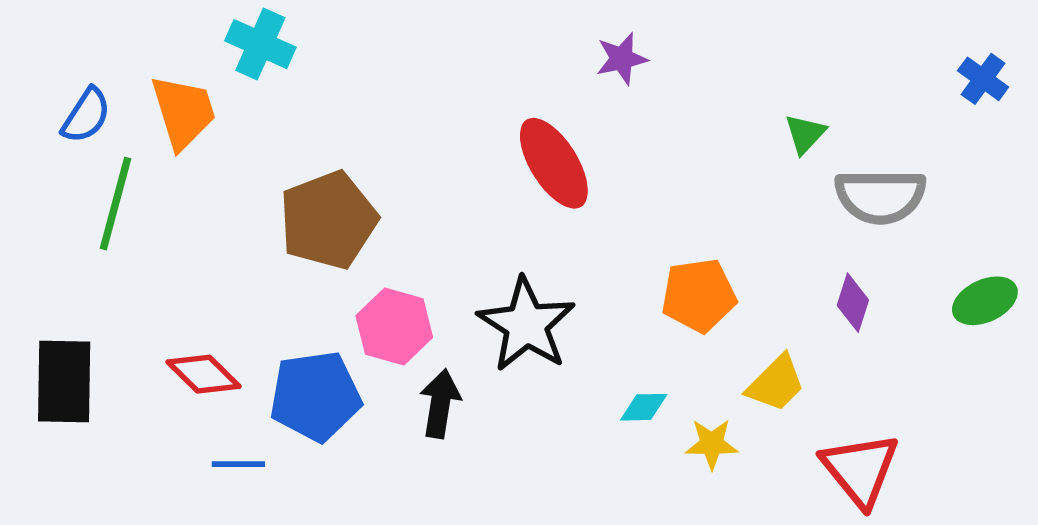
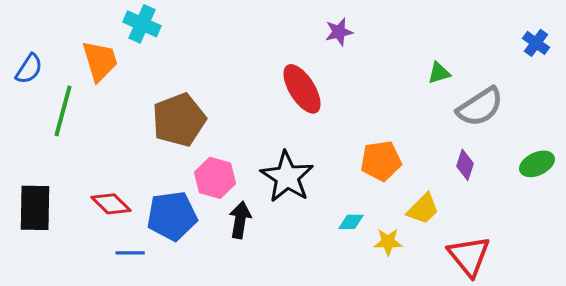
blue semicircle: (86, 116) -> (29, 69), moved
green triangle: (805, 134) -> (439, 73), turned 30
gray semicircle: (880, 196) -> (480, 107), turned -33

